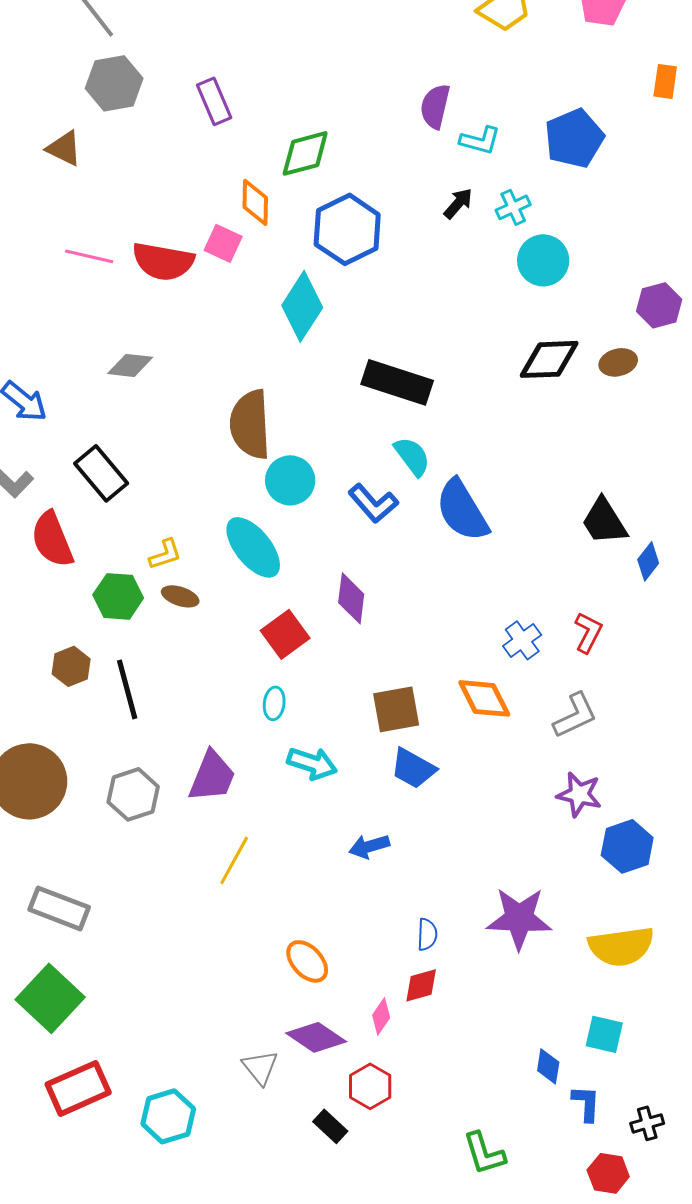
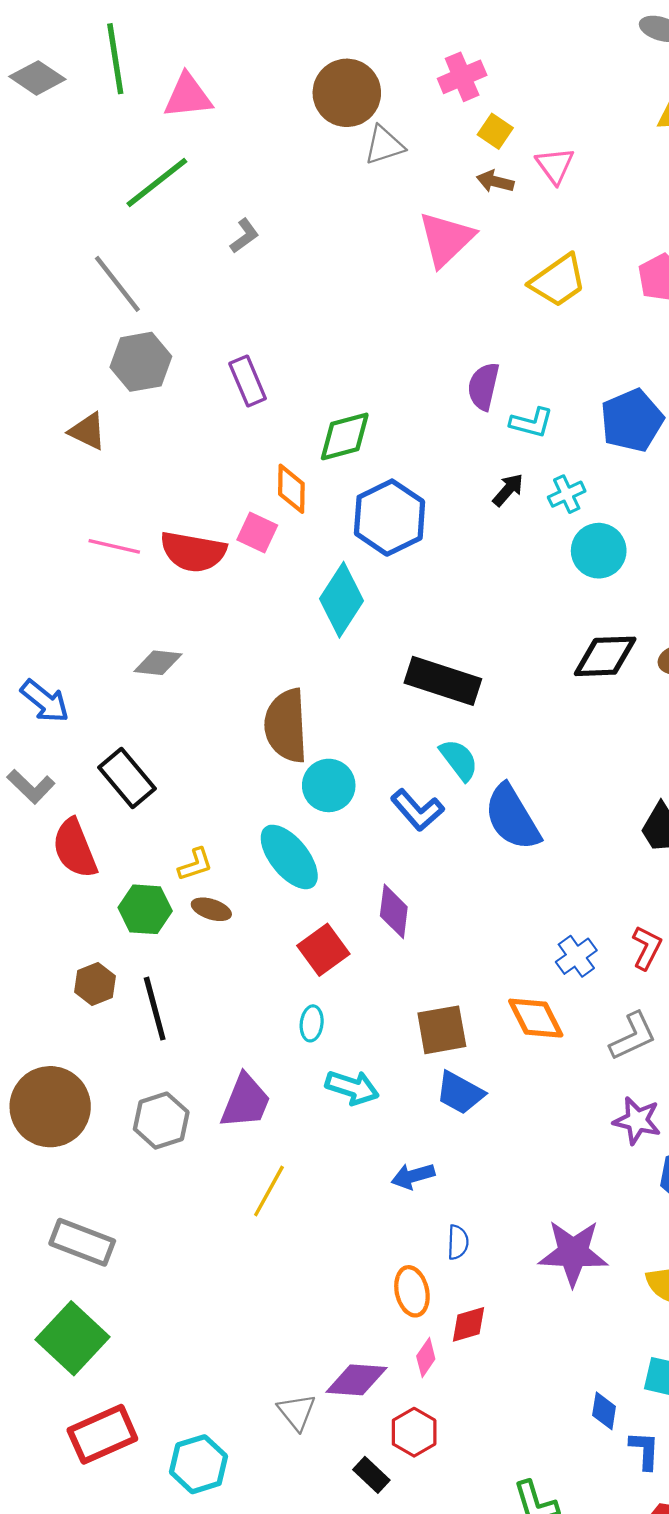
blue semicircle: (427, 934) -> (458, 1242), moved
orange ellipse: (307, 961) -> (412, 1291), moved, turned 30
purple diamond: (316, 1037) -> (356, 1380), turned -30

